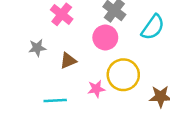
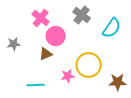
pink circle: (105, 38) -> (56, 36), moved
gray star: (37, 48) -> (14, 44), moved

